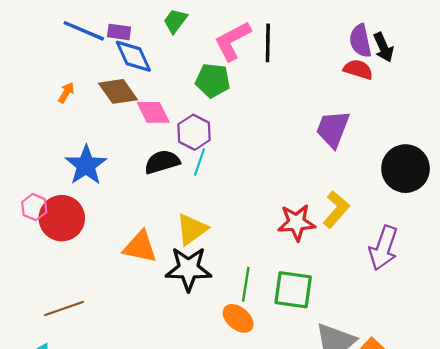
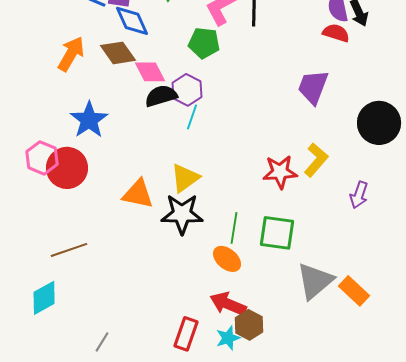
orange arrow: (66, 93) -> (71, 54), size x1.8
black semicircle: (162, 162) -> (161, 96), moved
pink hexagon: (34, 207) -> (42, 158), size x1.4
purple arrow: (383, 248) -> (359, 195), size x0.7

